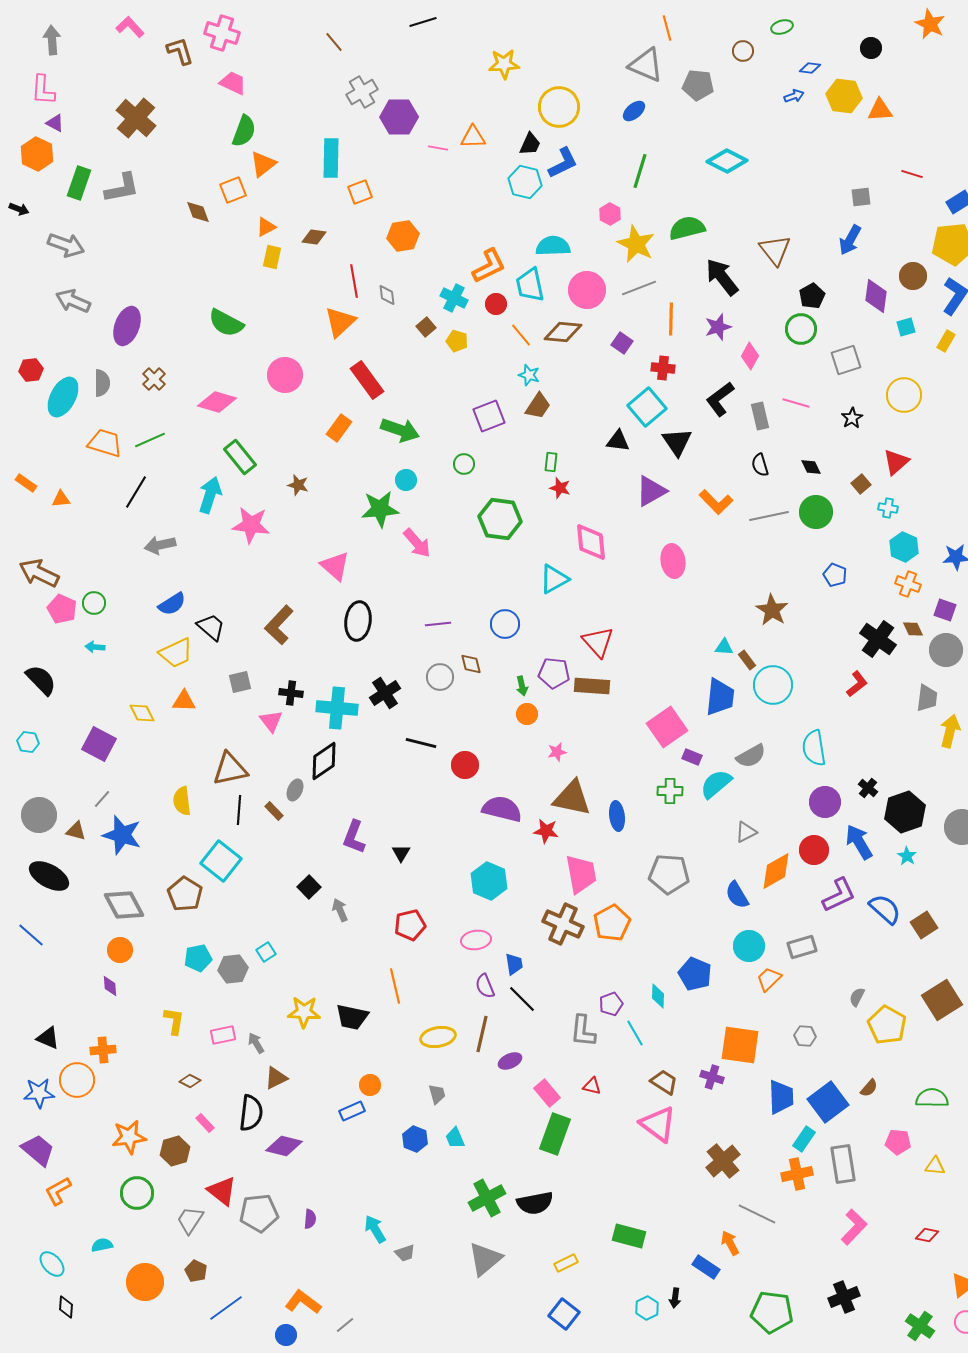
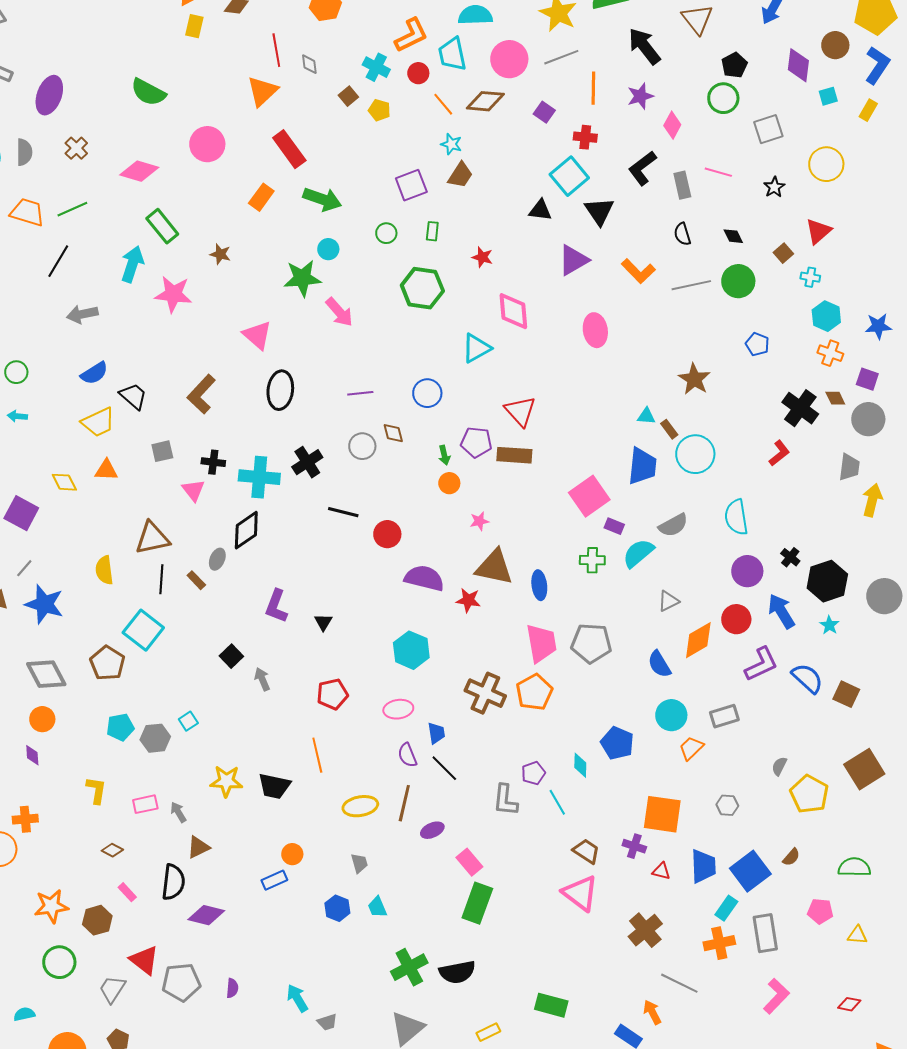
green rectangle: (551, 462) -> (432, 231), moved
pink trapezoid: (581, 874) -> (541, 643), moved
brown square: (924, 925) -> (846, 694), turned -32
red triangle: (592, 1086) -> (661, 871), moved

